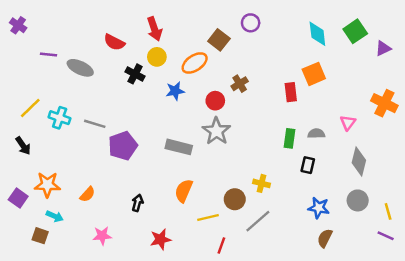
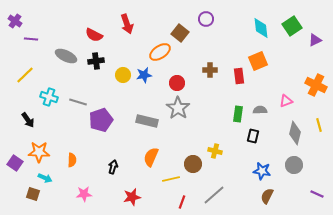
purple line: (49, 54) -> (31, 39), moved
yellow circle: (157, 57) -> (123, 75), moved
black cross: (135, 74) -> (96, 61), moved, turned -35
brown cross: (240, 84) -> (210, 70), moved, turned 32
yellow line: (30, 108) -> (25, 75), moved
pink triangle: (348, 123) -> (286, 101), turned 32
black arrow: (23, 146) -> (28, 120), moved
orange semicircle: (88, 194) -> (72, 160), turned -40
yellow line: (388, 211) -> (319, 125), moved
gray line: (258, 221) -> (214, 195), moved

